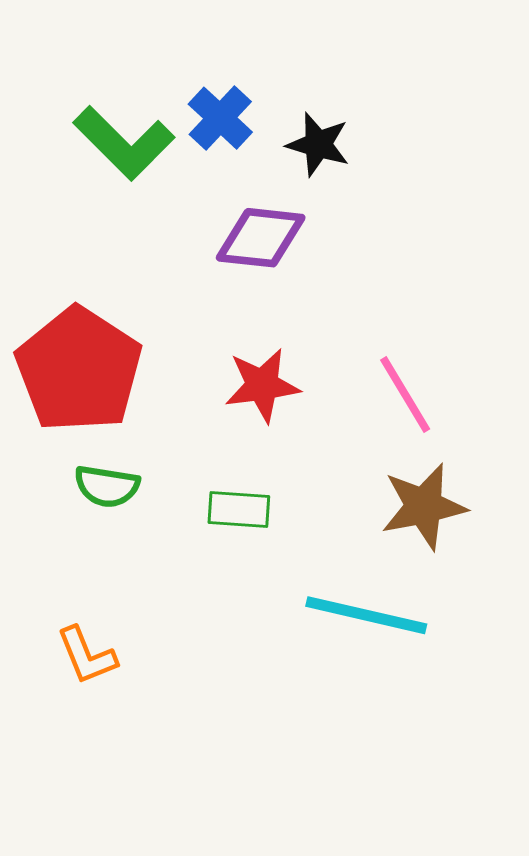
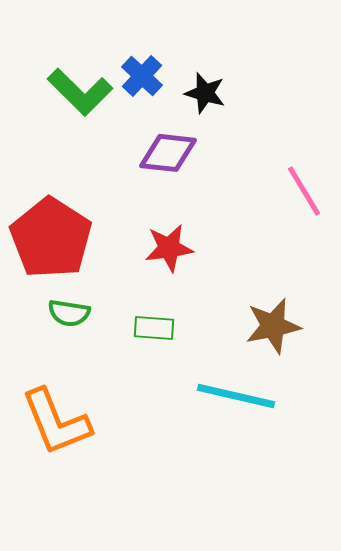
pink line: (405, 395) -> (304, 191), moved
orange L-shape: (87, 656) -> (56, 422), size x1.8

